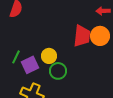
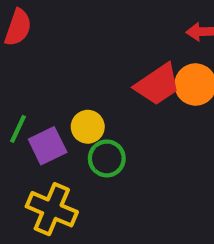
red trapezoid: (82, 36) -> (157, 84), turned 50

